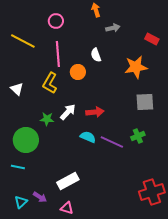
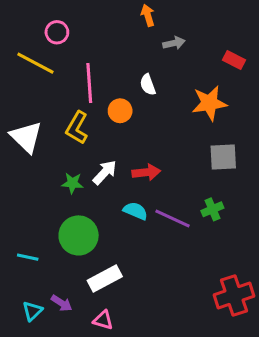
pink circle: (56, 21) -> (57, 32), moved
white triangle: (17, 89) -> (26, 137), size x1.6
green circle: (26, 140) -> (79, 235), moved

